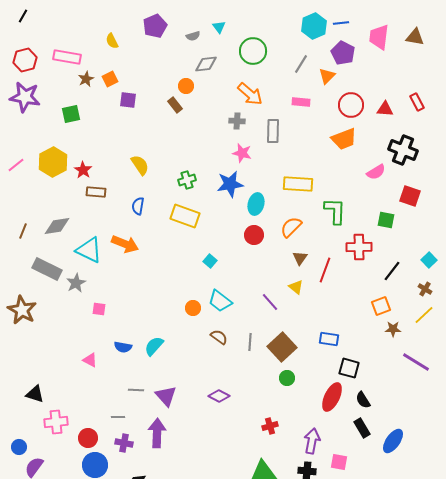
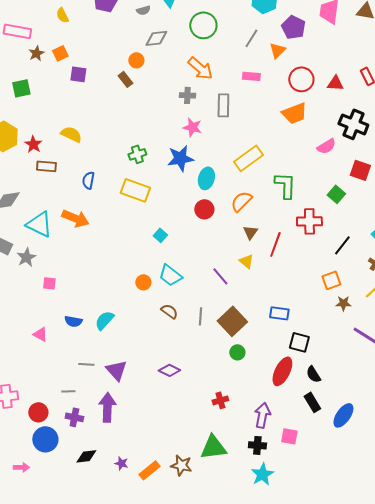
yellow semicircle: (140, 165) -> (71, 134), moved, turned -30
yellow rectangle: (298, 184) -> (248, 158), turned -40
green square: (386, 220) -> (336, 194), turned 30

